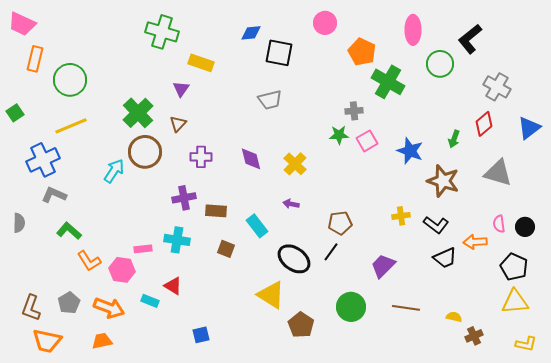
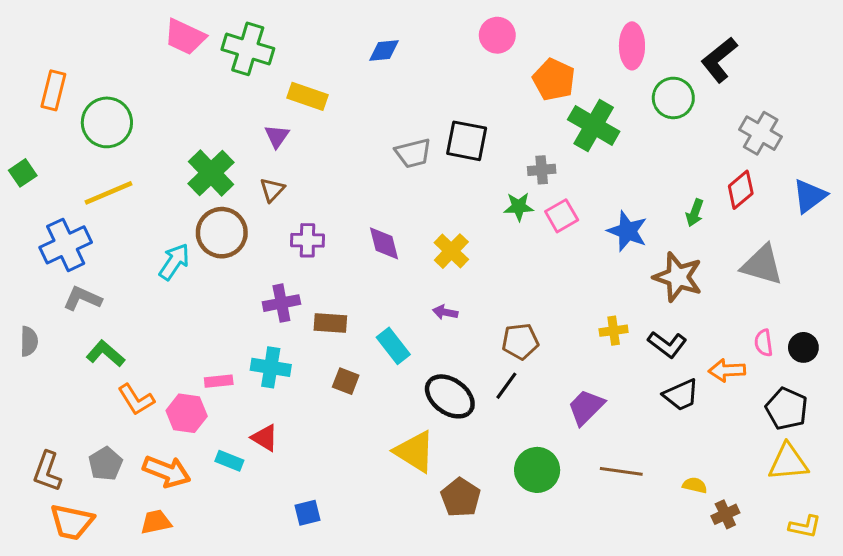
pink trapezoid: (22, 24) -> (185, 37), moved
black square: (279, 53) -> (467, 141), moved

